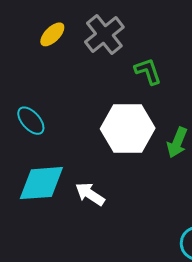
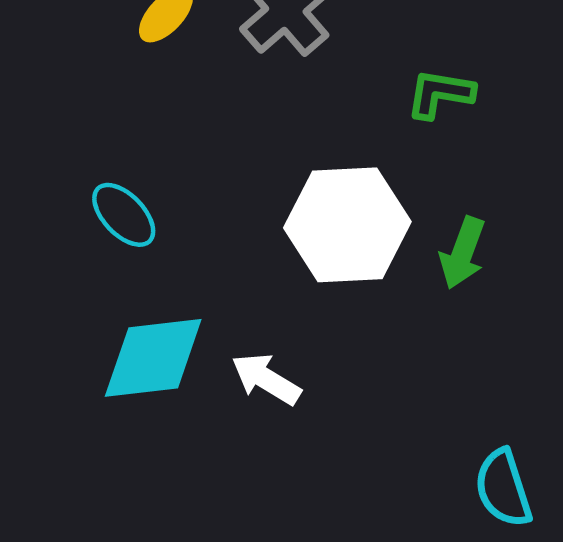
green L-shape: (148, 71) -> (440, 94), moved, turned -60

